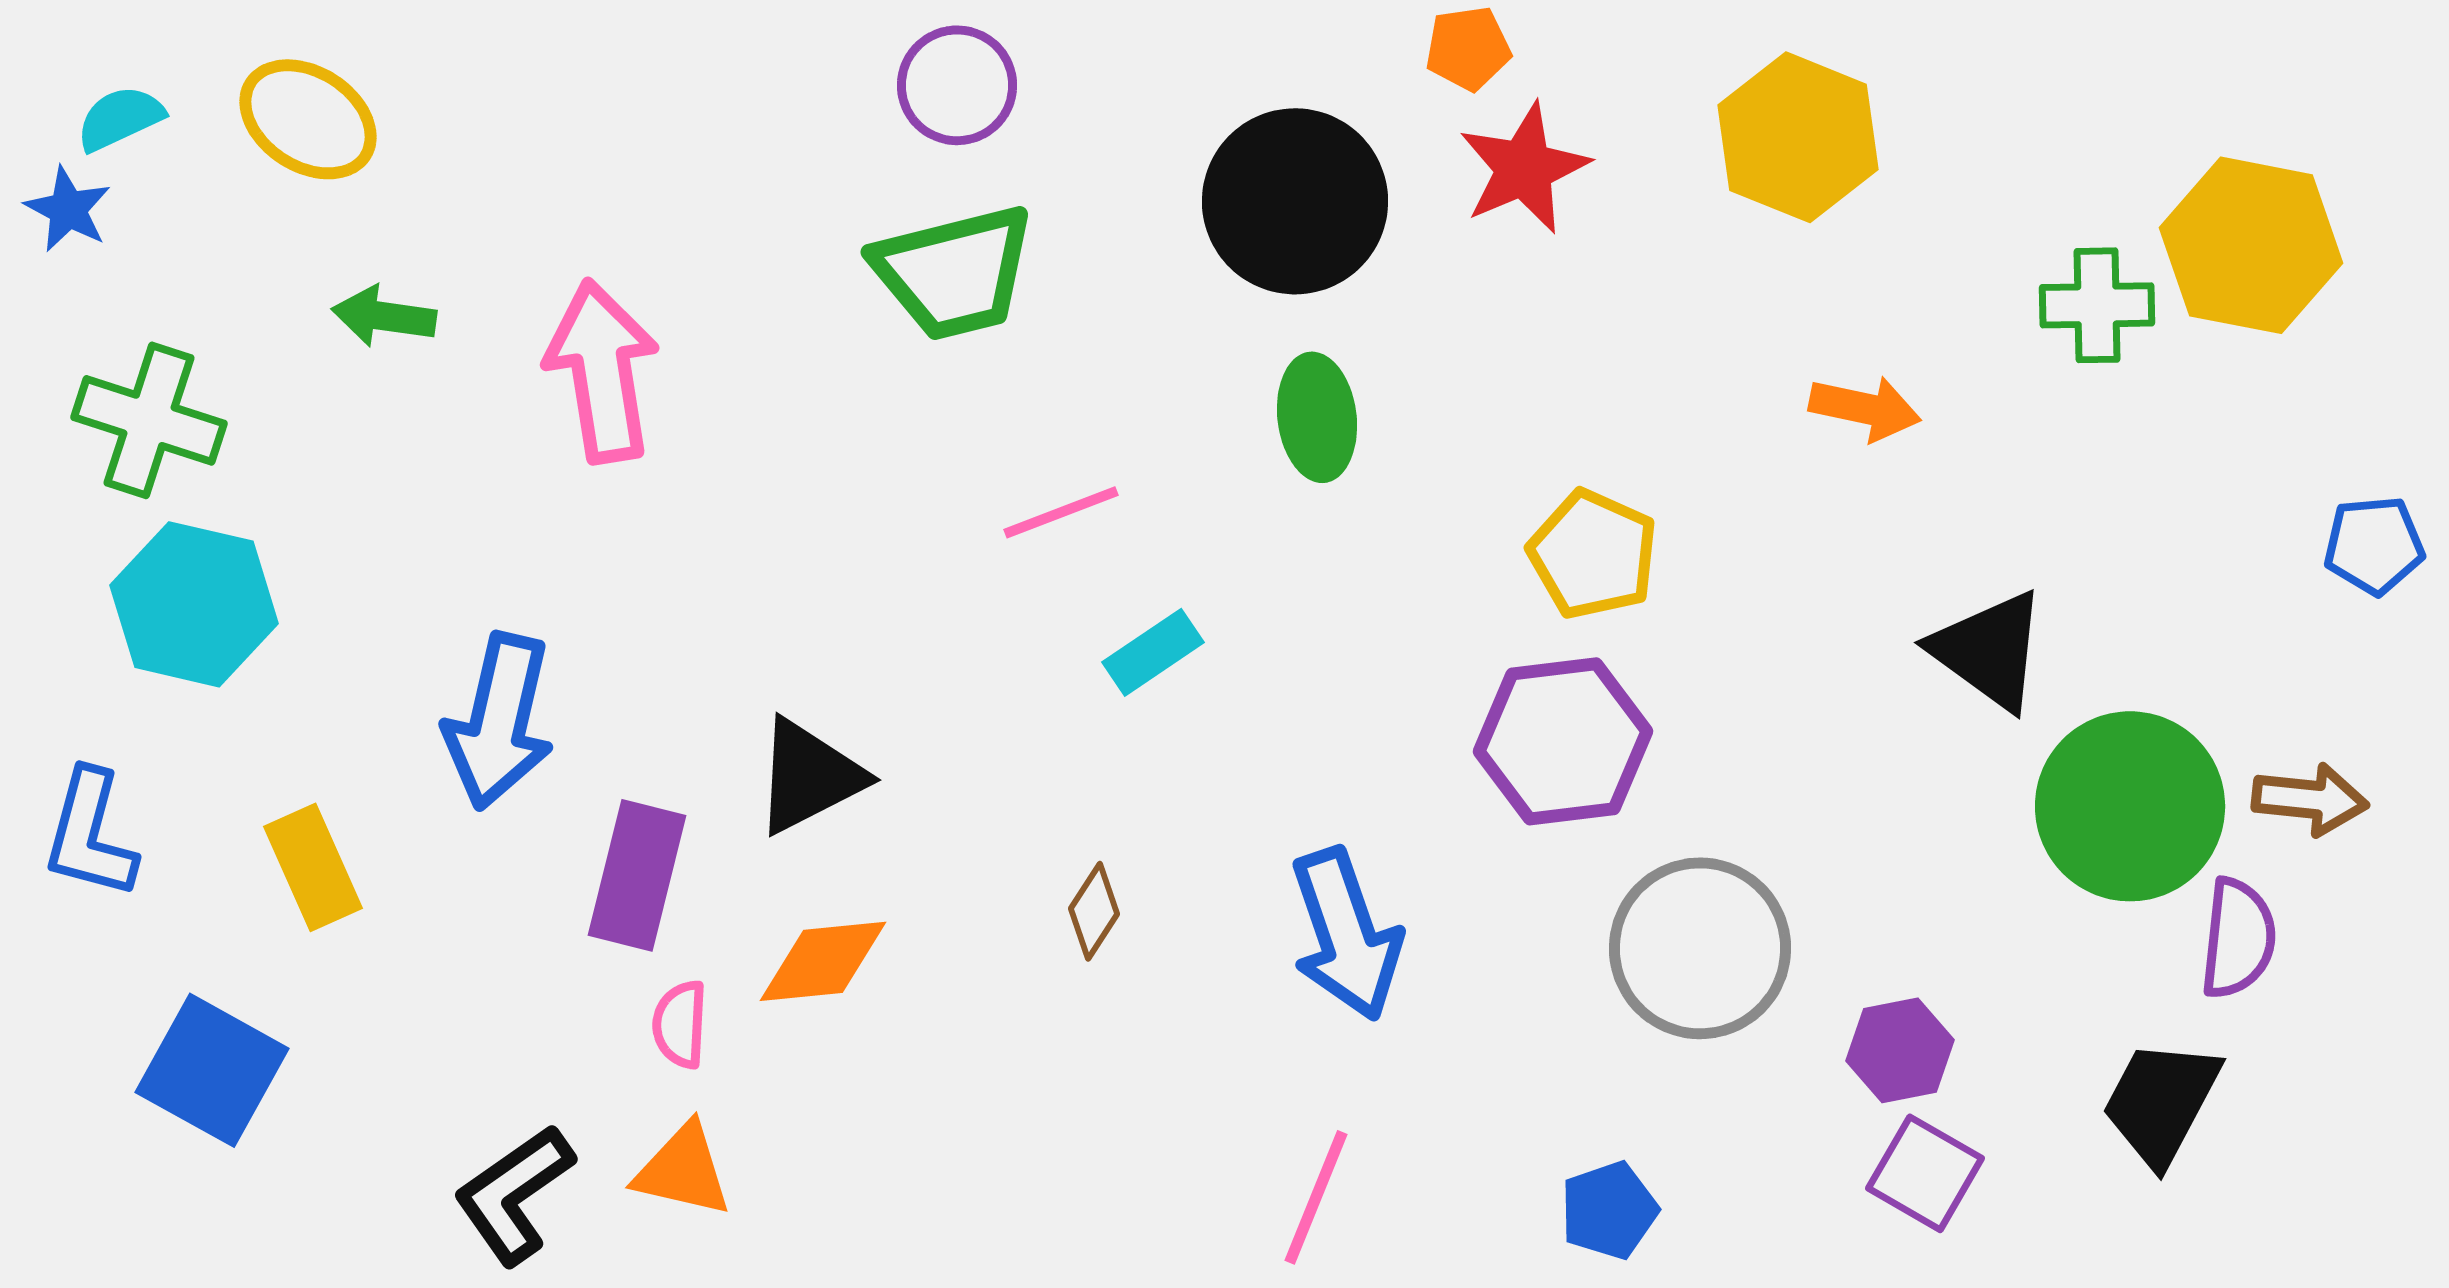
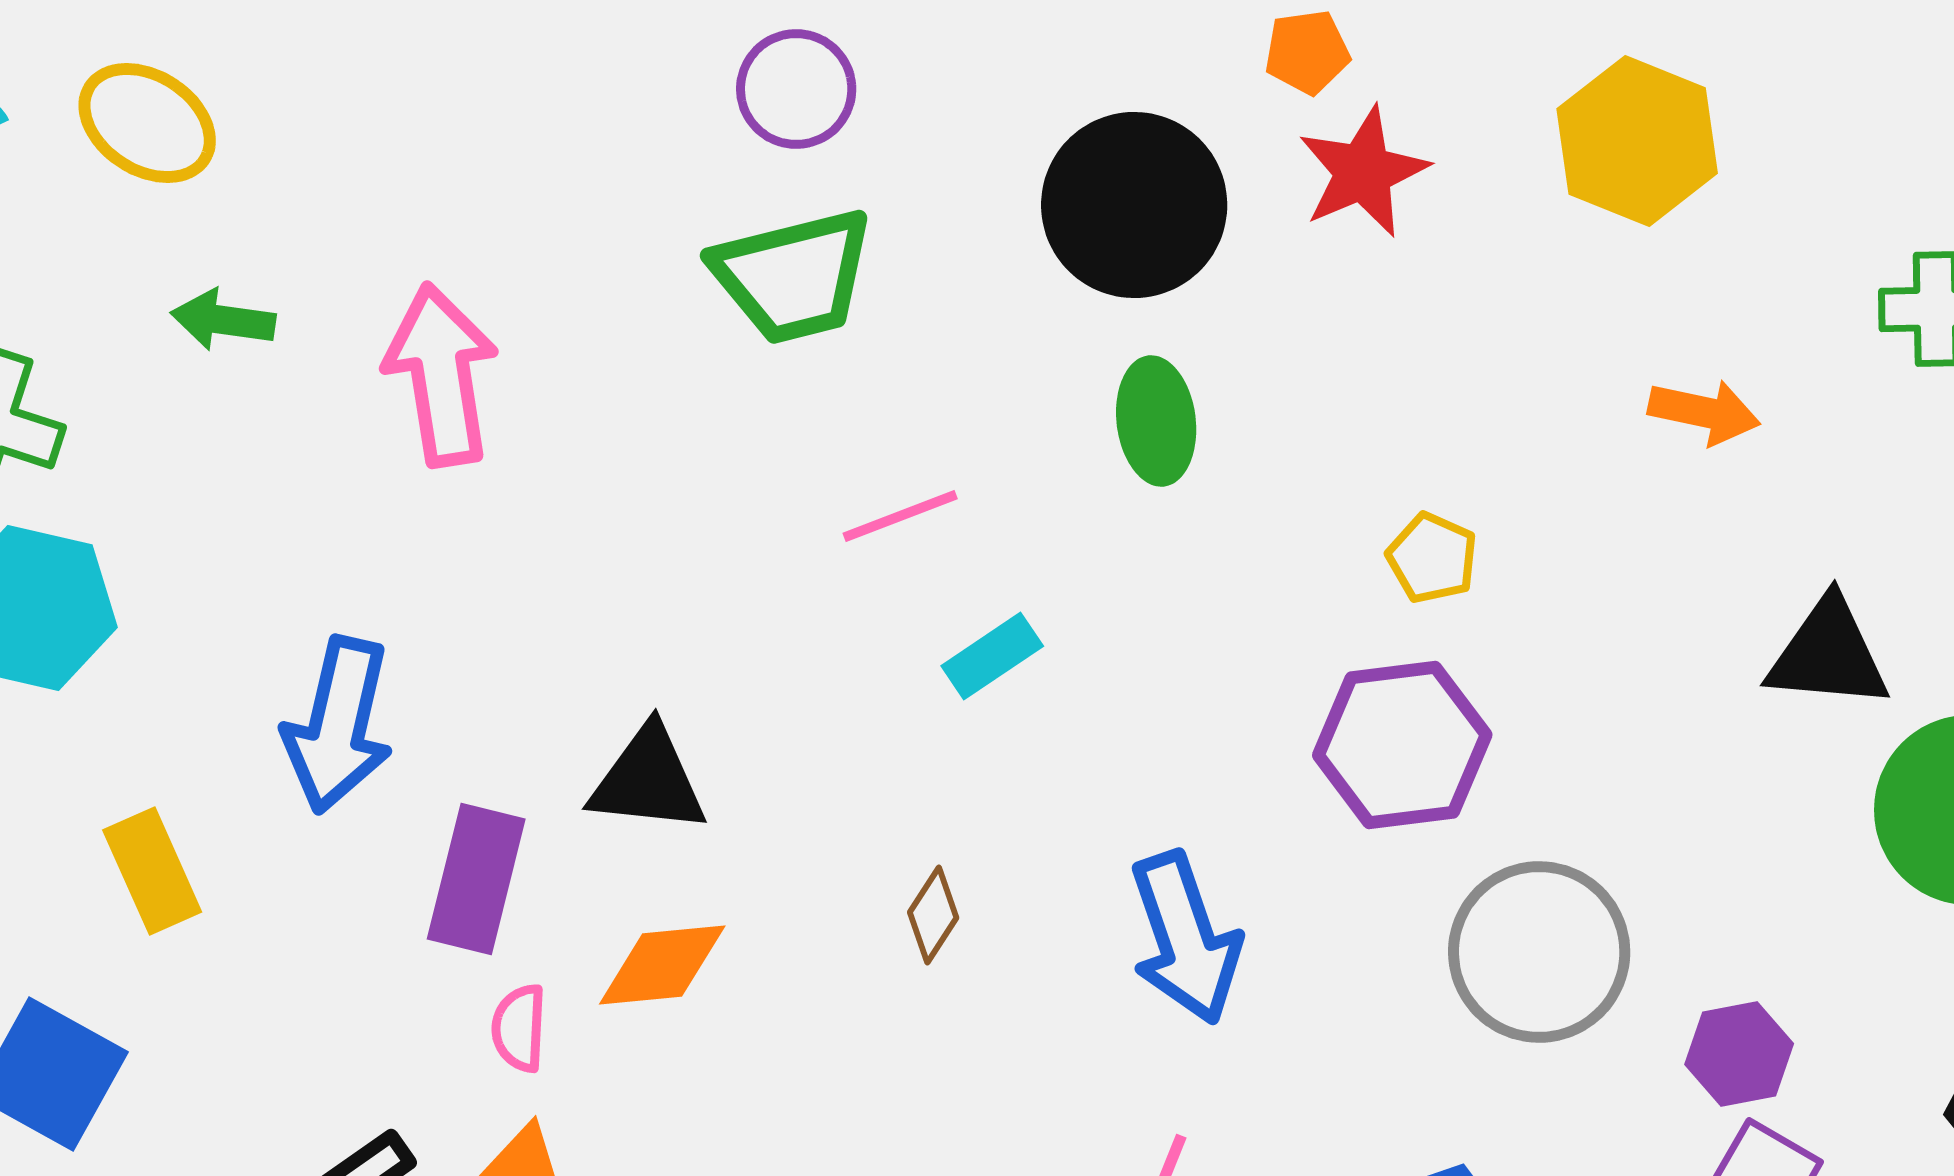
yellow pentagon: (1593, 554) -> (1432, 558), size x0.7
black triangle: (1989, 650) -> (1828, 654), turned -31
black triangle: (809, 776) -> (648, 780), turned 33

